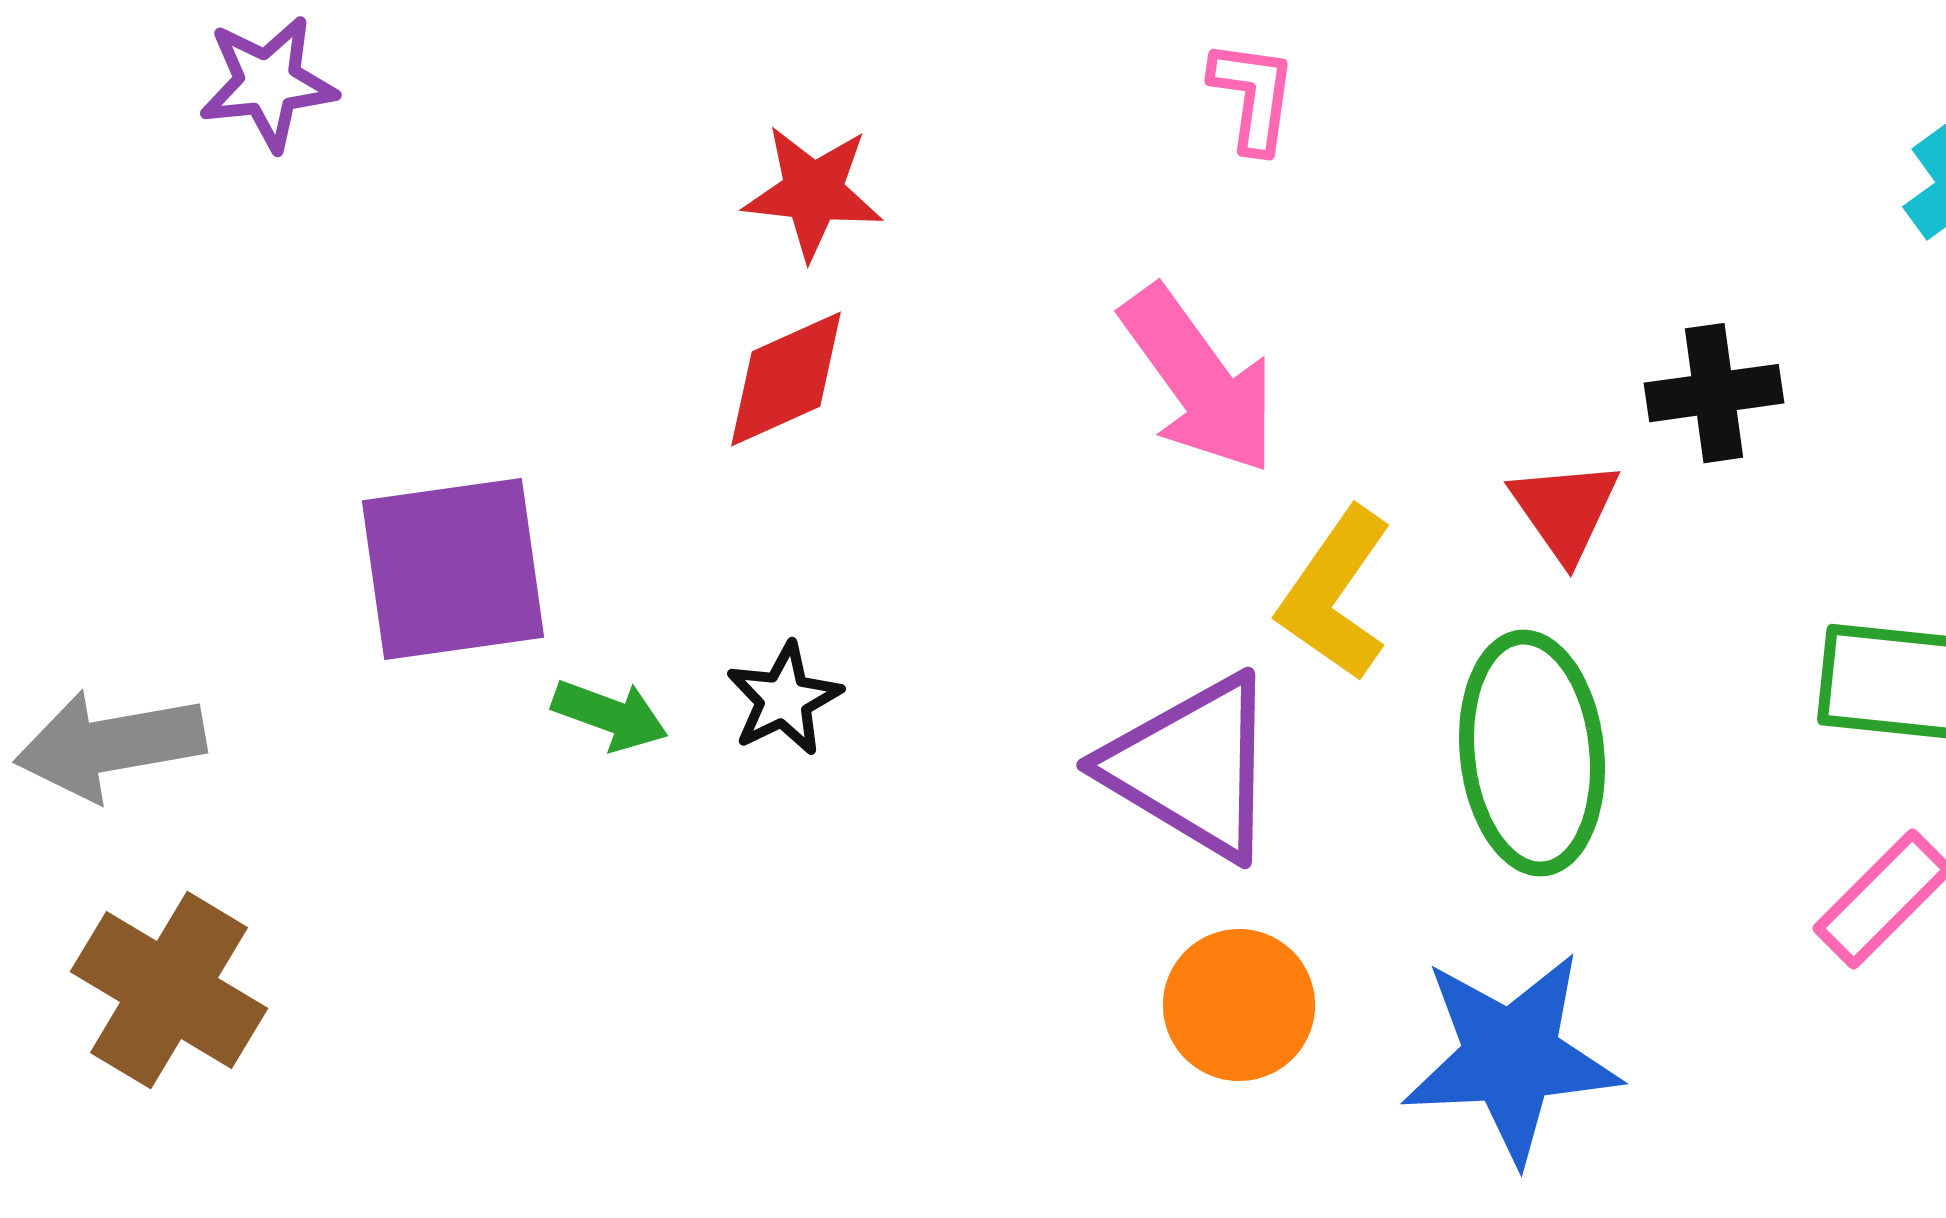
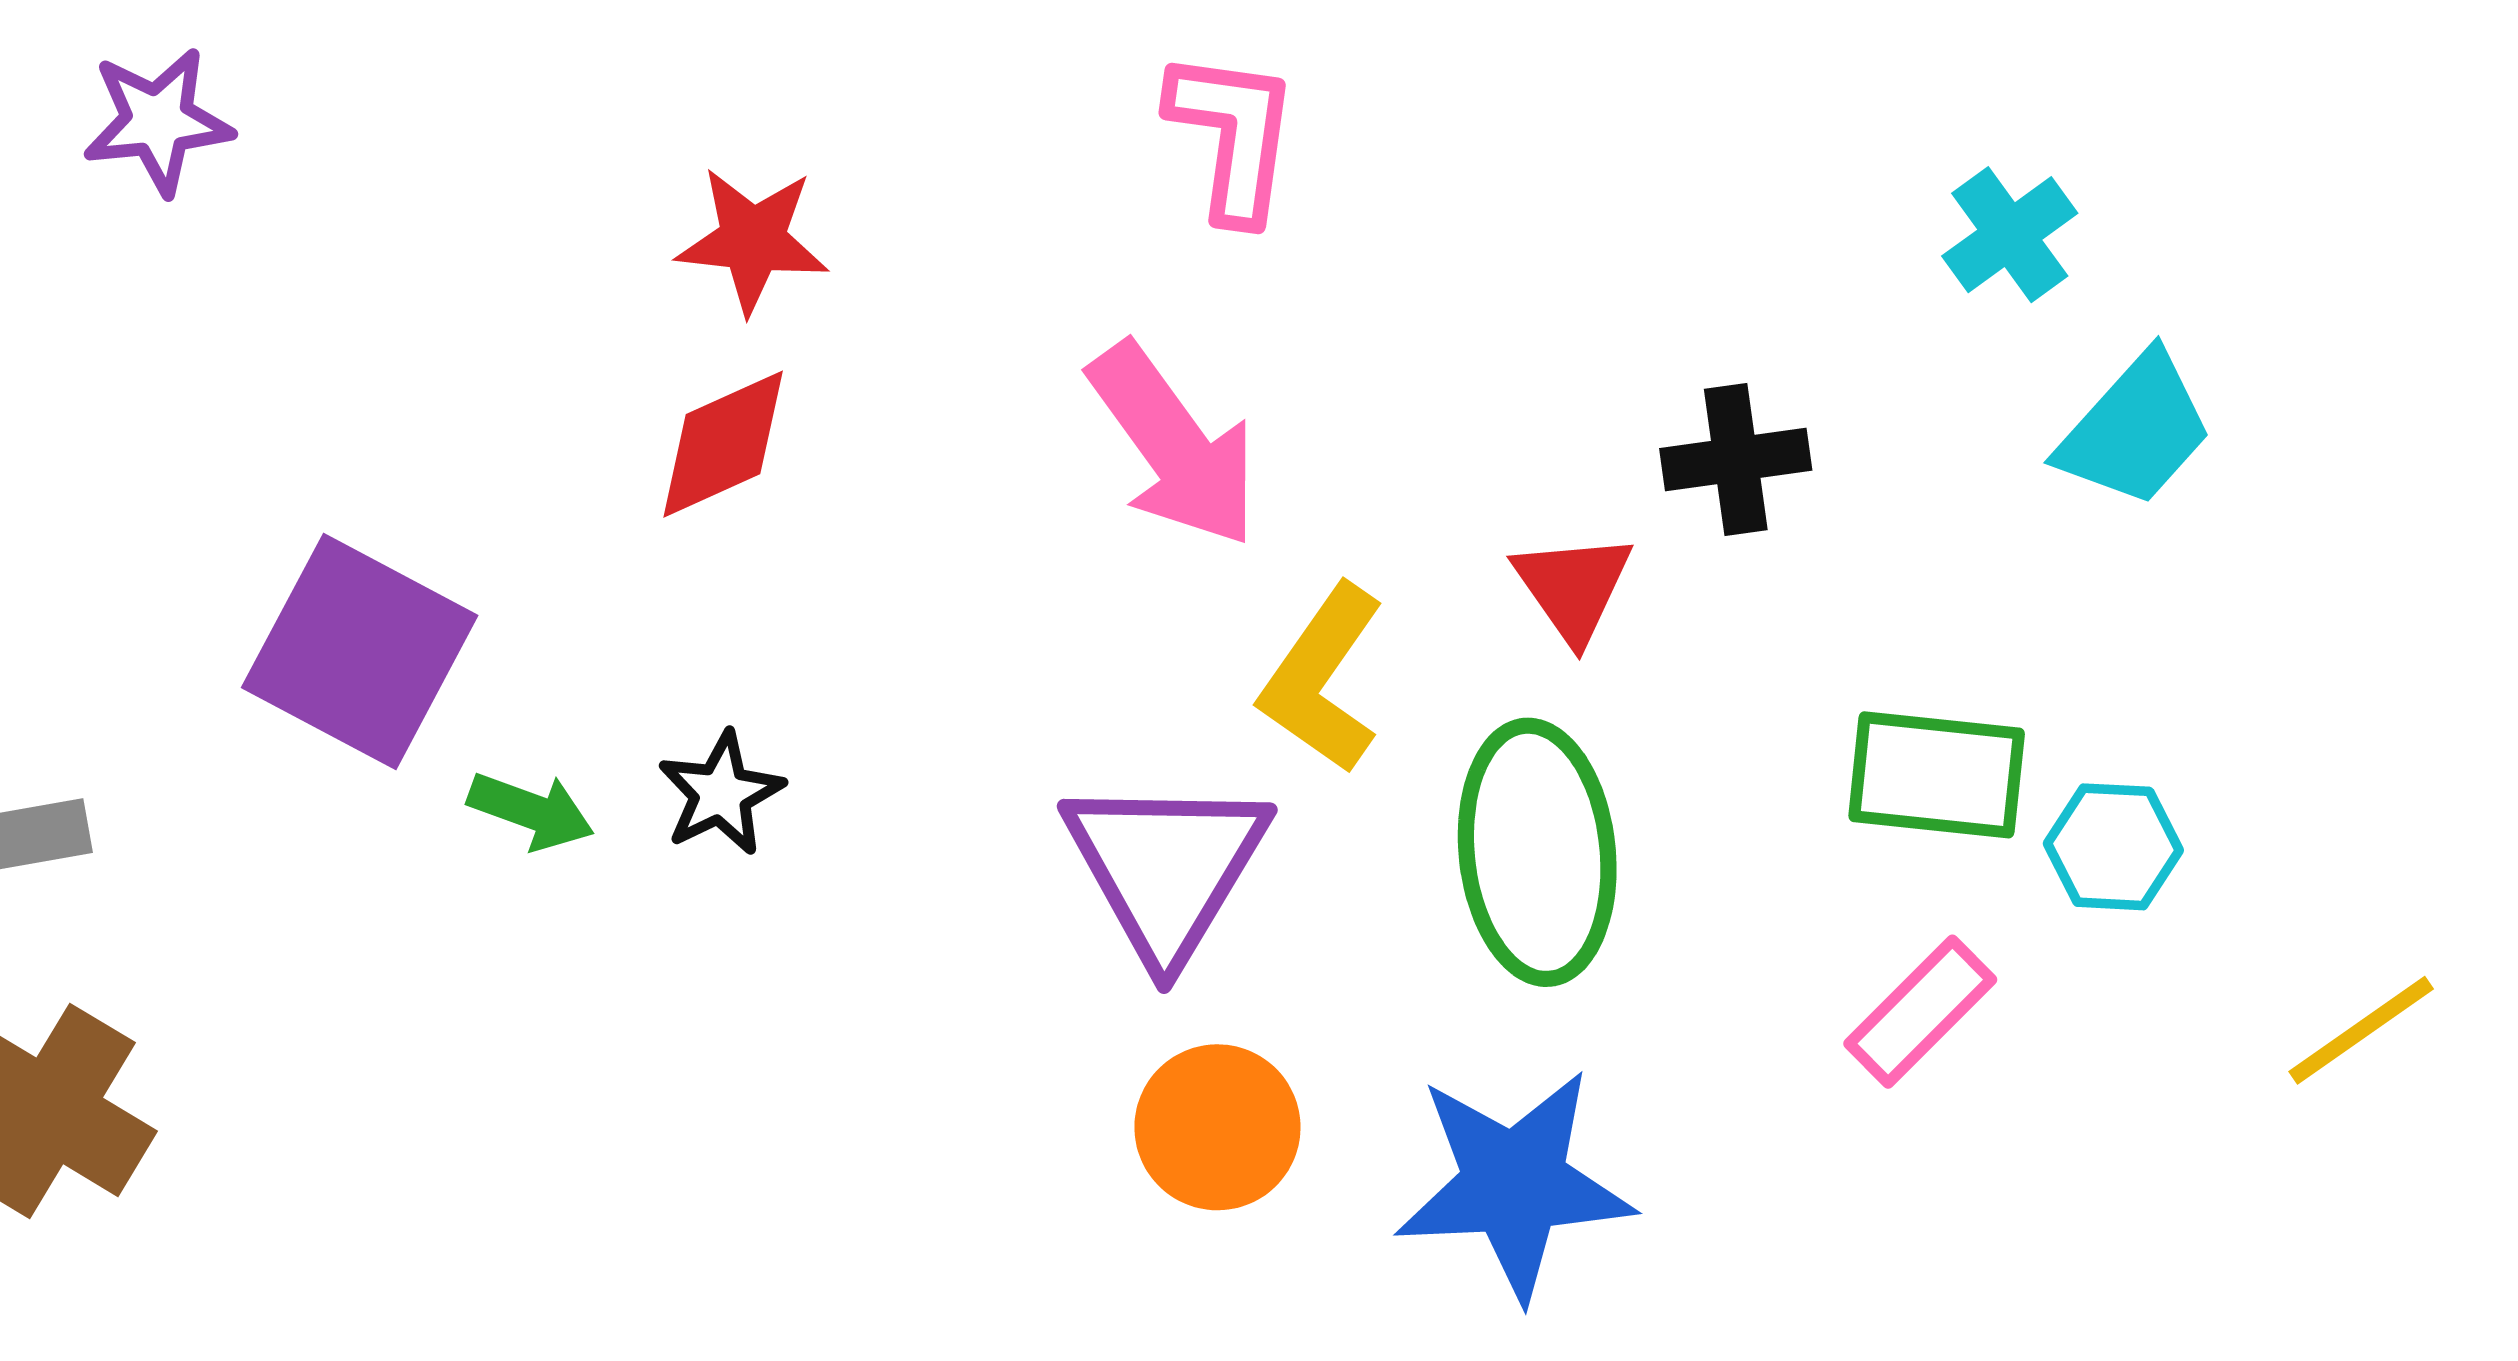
pink L-shape: (1253, 96) -> (1233, 135), size x1.4
purple square: (453, 569) -> (360, 652), turned 36
purple triangle: (1192, 767) -> (1166, 868), turned 30

